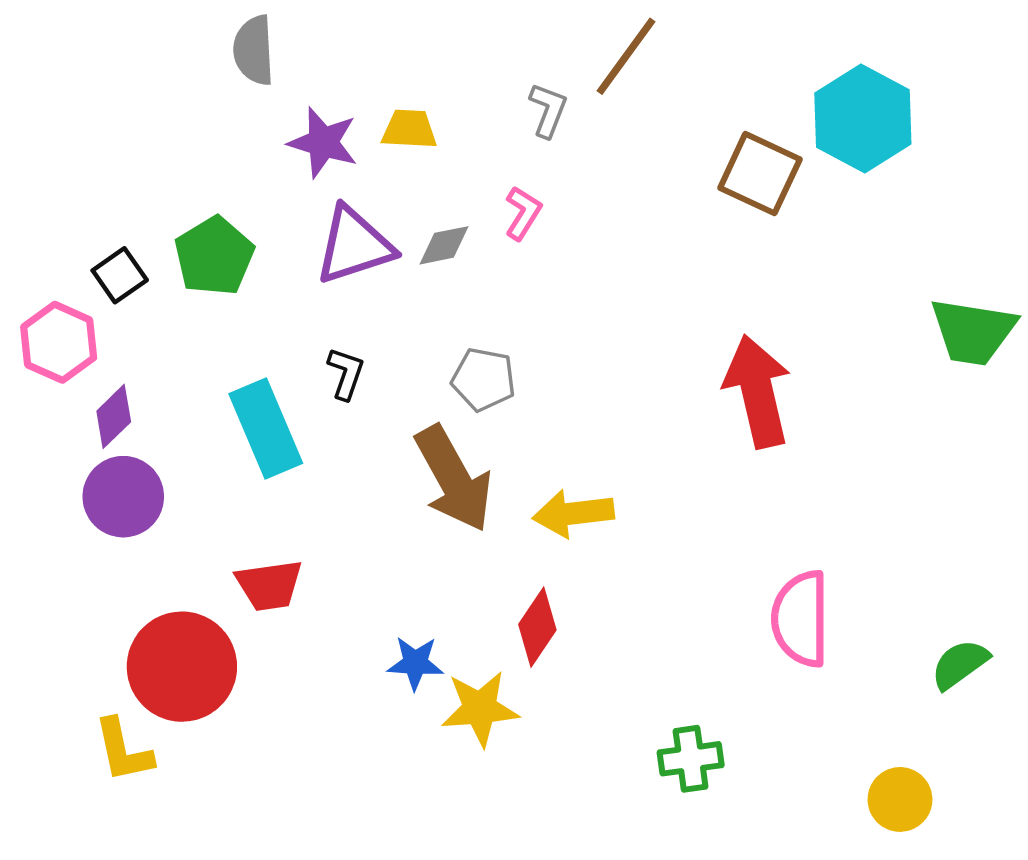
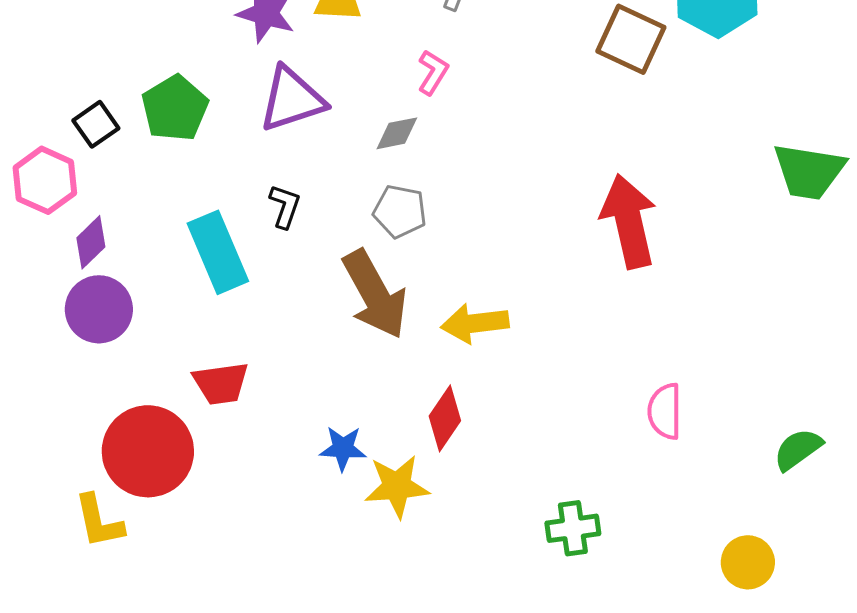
gray diamond: (444, 245) -> (397, 133), moved
pink semicircle: (801, 619) -> (665, 411), size x0.7

